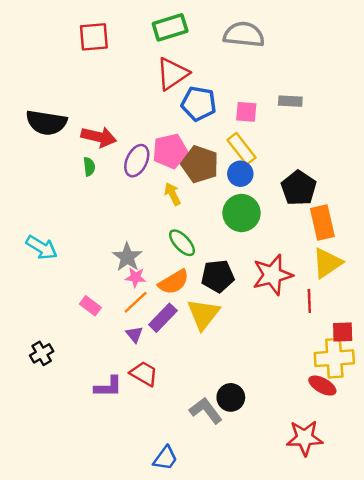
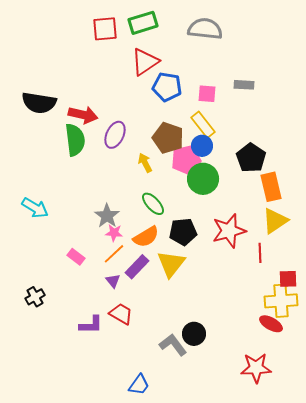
red square: (94, 37) -> (105, 29), moved
pink pentagon: (170, 151) -> (186, 160), moved
green semicircle: (89, 167) -> (75, 140), size x2.0

